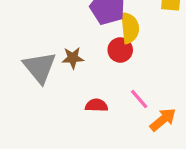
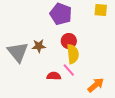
yellow semicircle: (130, 28) -> (73, 54), moved
pink line: (139, 99) -> (69, 70), moved

